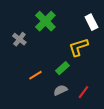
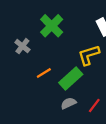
green rectangle: (62, 68) -> (71, 79), size x1.5
orange line: (35, 75) -> (44, 73), moved

